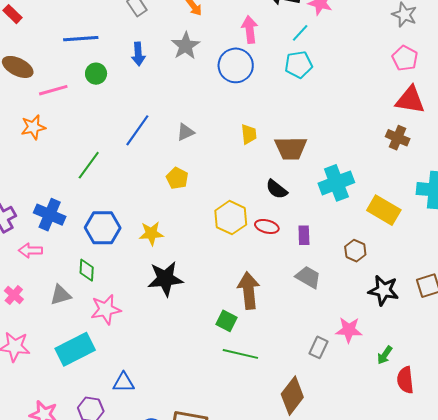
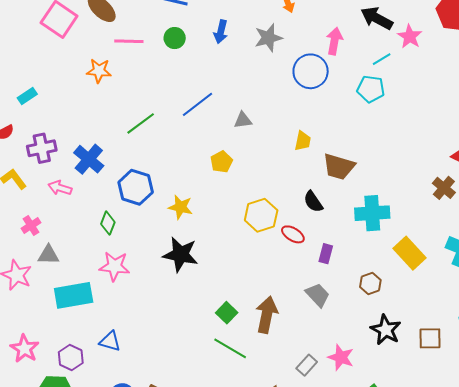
brown arrow: (249, 291) -> (267, 315), moved
gray triangle: (61, 295) -> (48, 255), moved

